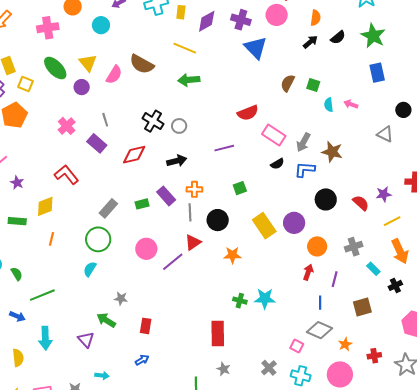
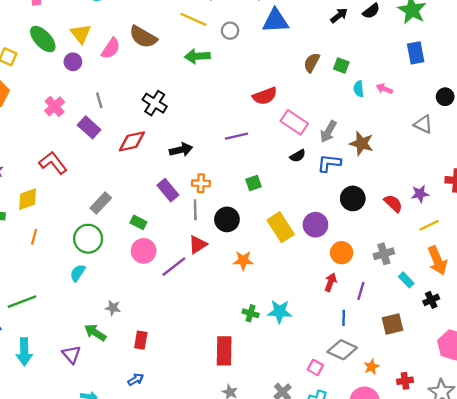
blue triangle: (256, 48) -> (275, 21), turned -50
gray circle: (179, 126) -> (230, 31), moved
green rectangle: (142, 204) -> (138, 222), moved, turned 40

